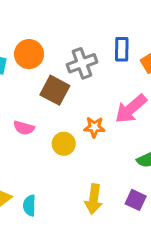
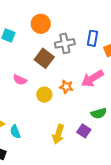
orange circle: (29, 54) -> (41, 24), moved
purple square: (136, 200) -> (84, 131), moved
cyan semicircle: (29, 206) -> (15, 132), turned -32

